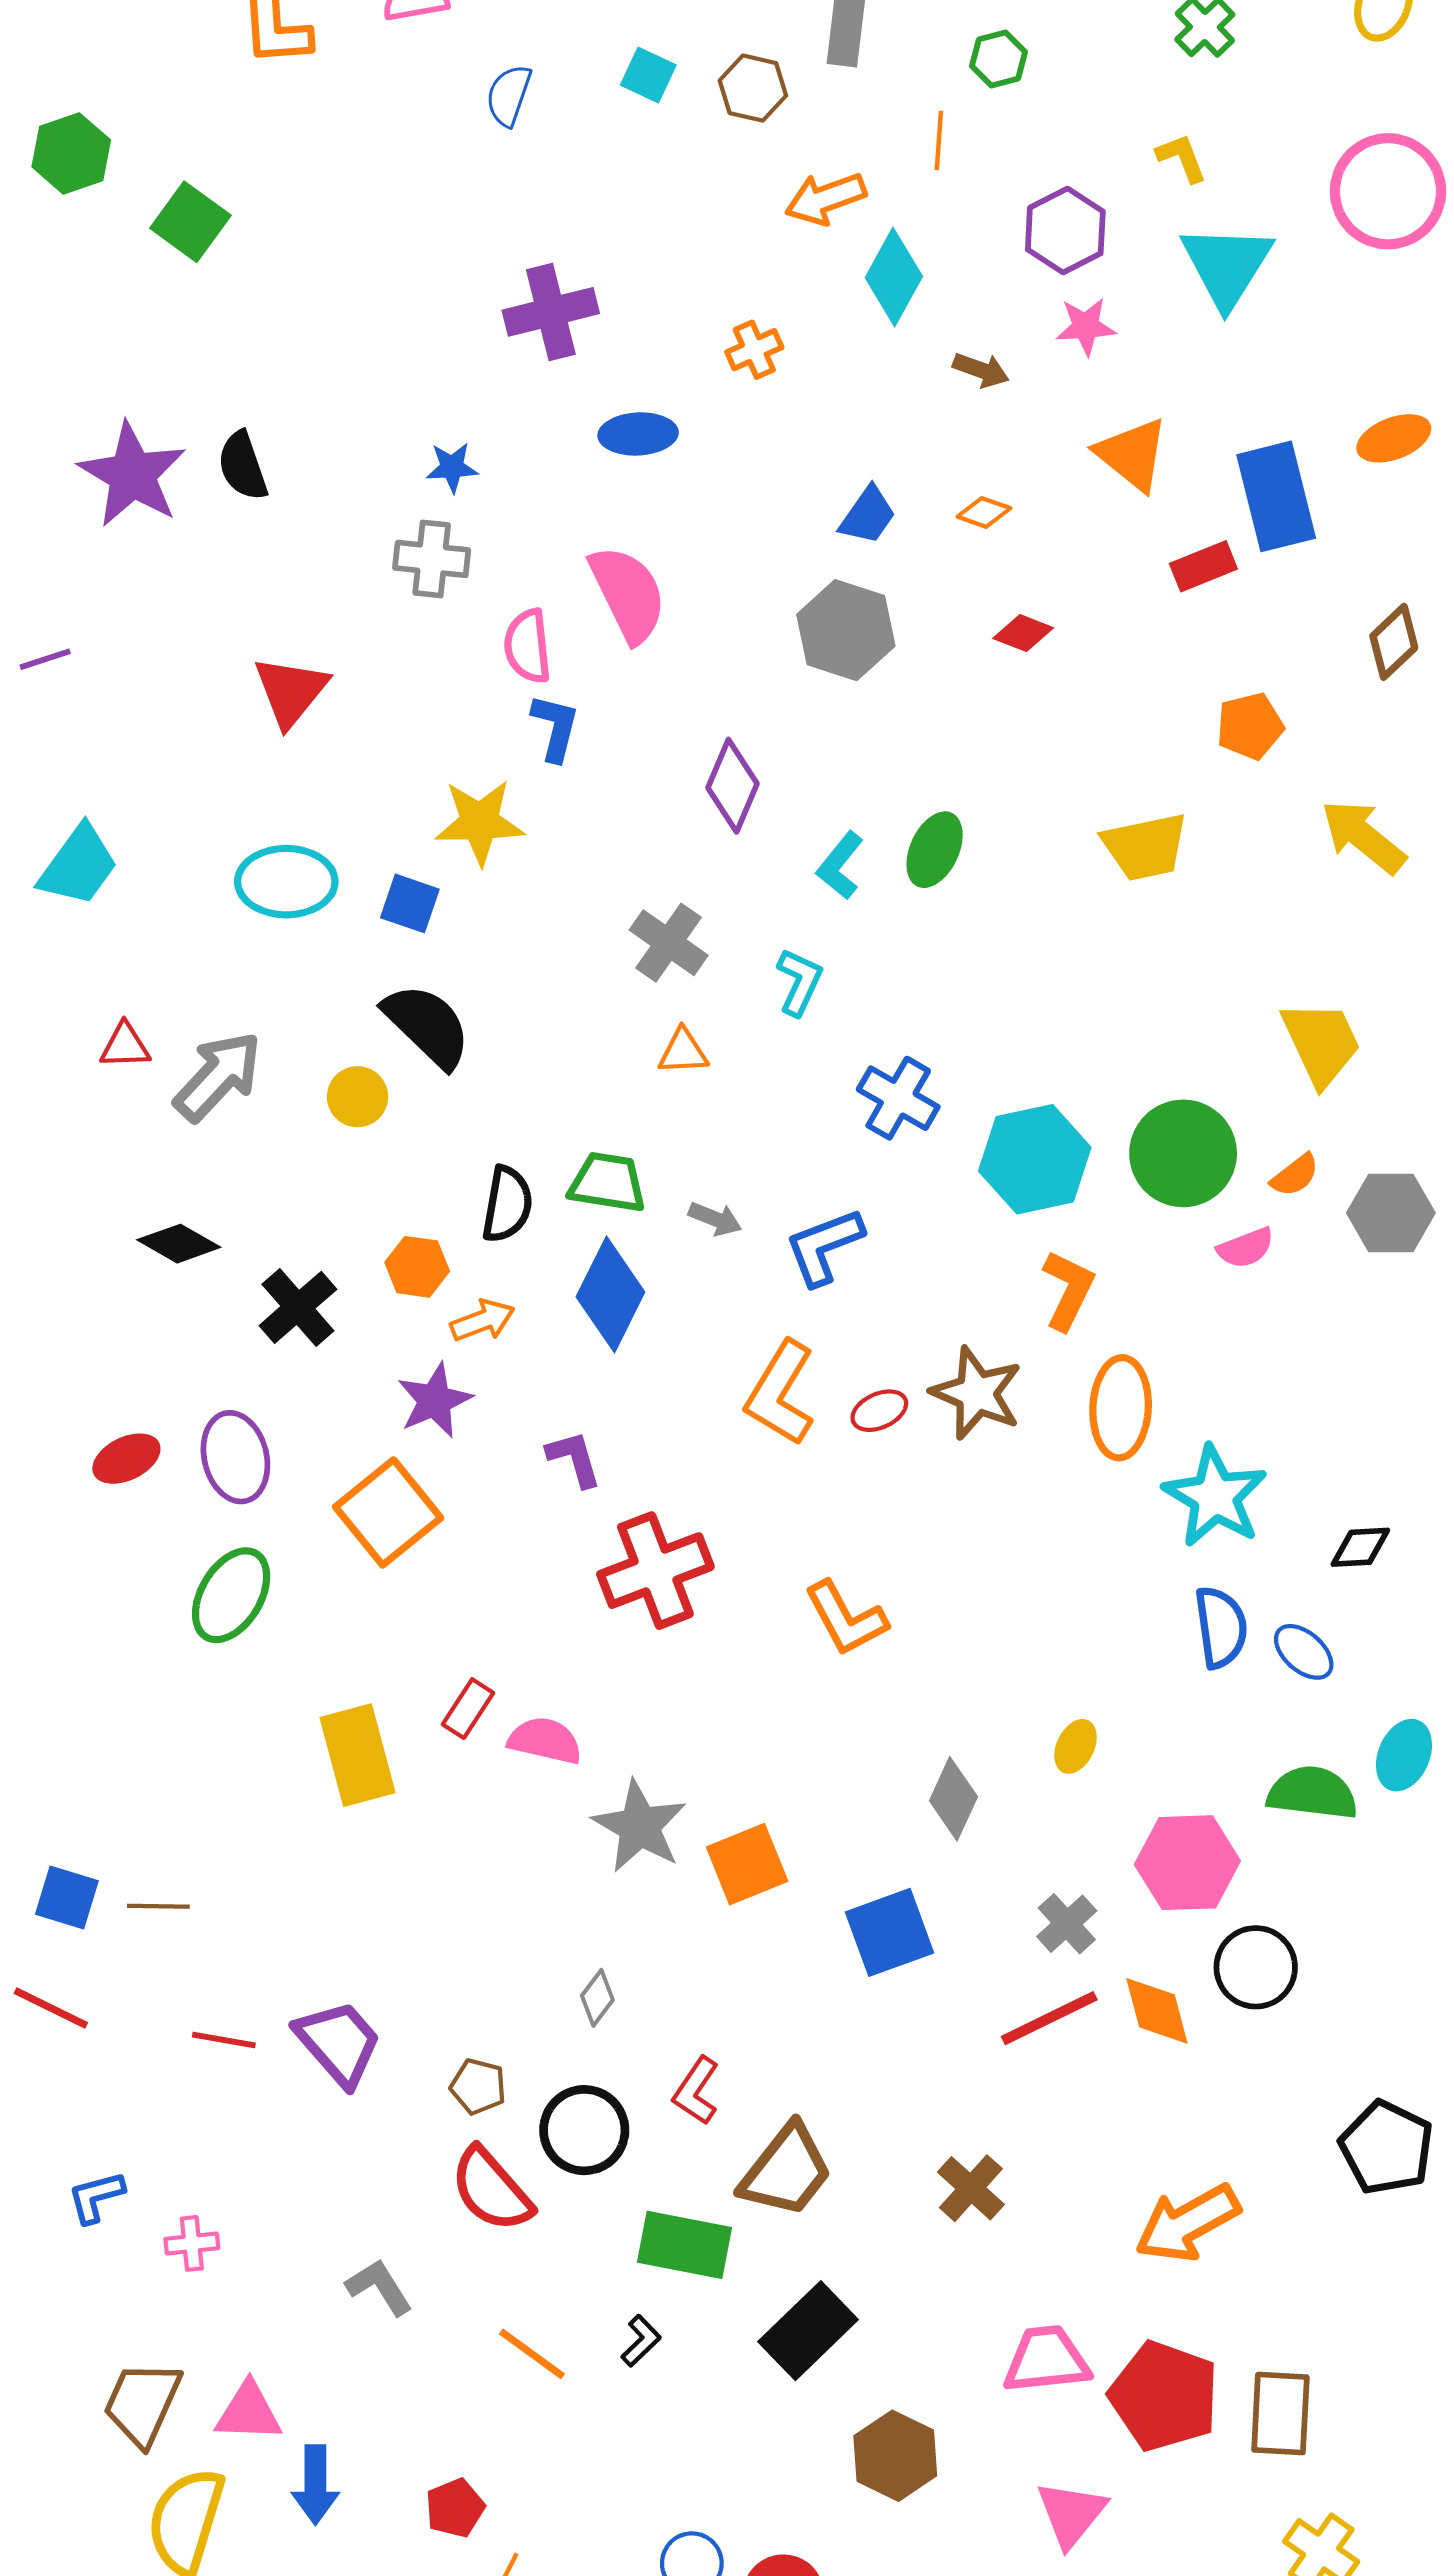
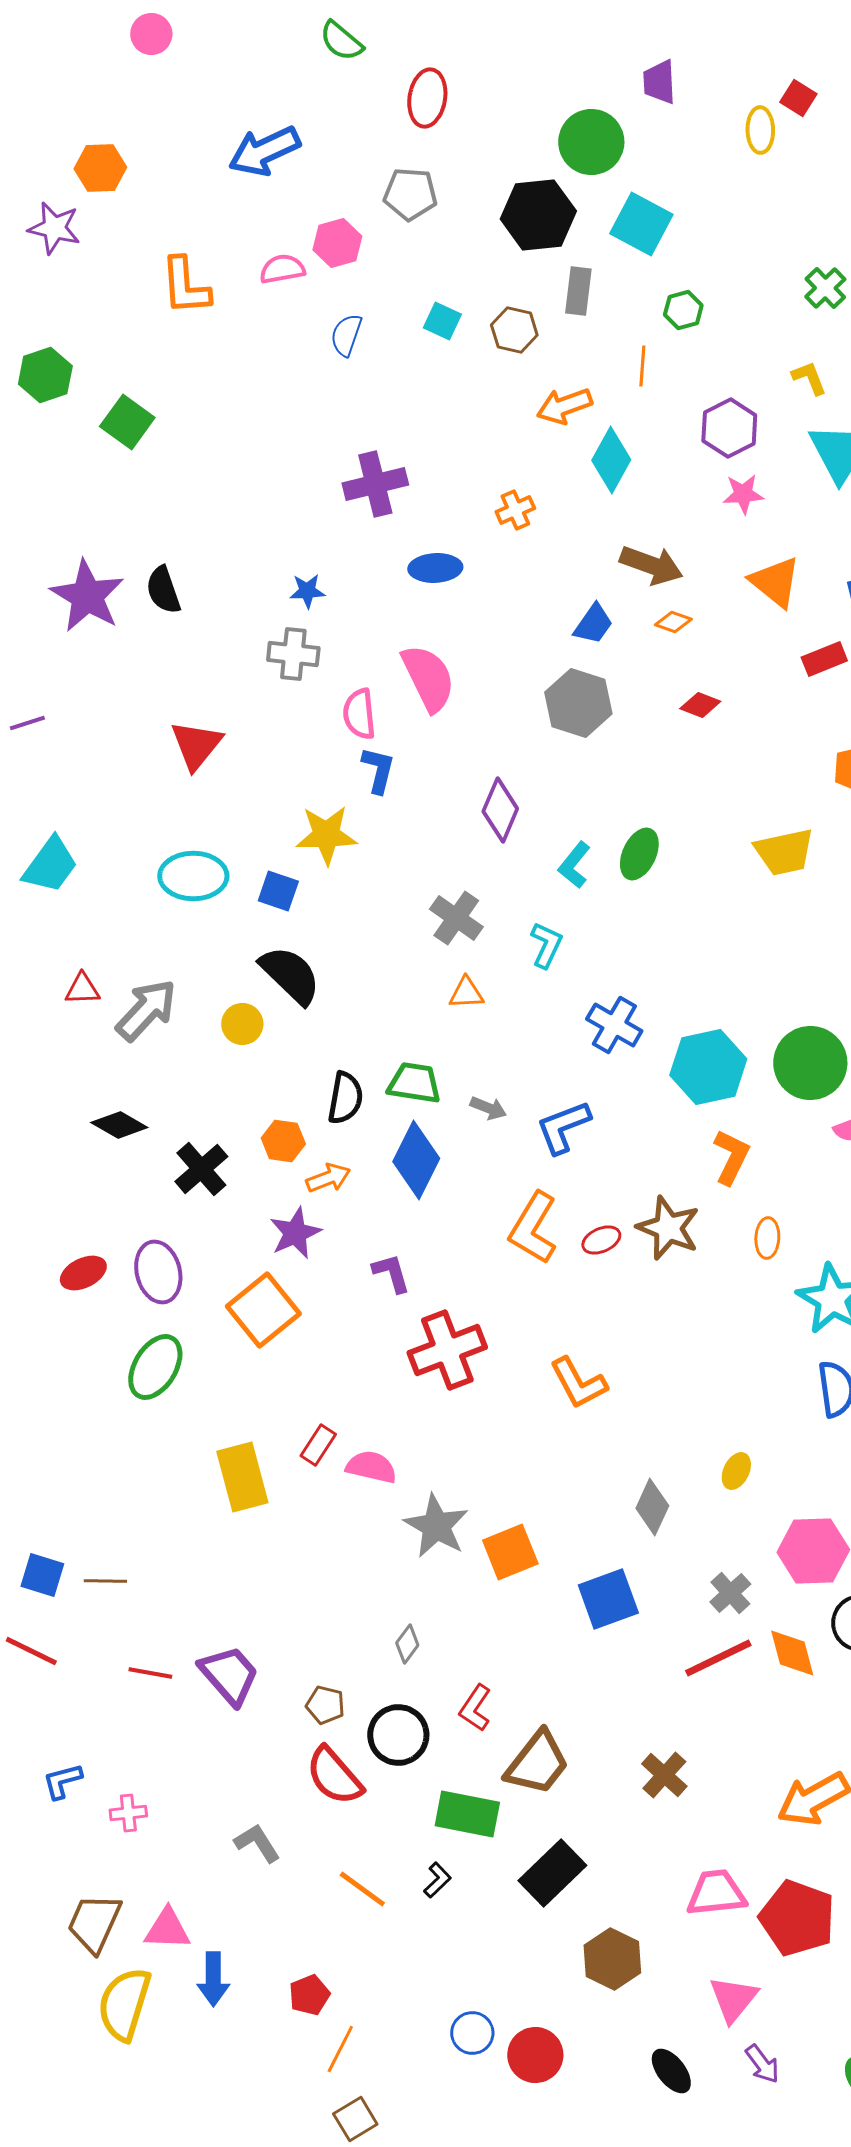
brown arrow: (981, 370) -> (651, 565), moved, size x1.6
orange ellipse: (1121, 1408) -> (767, 1238), size x0.6

